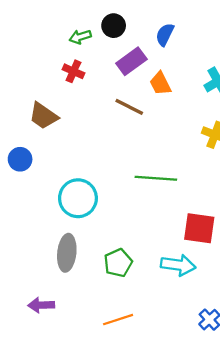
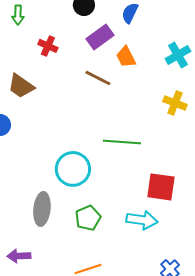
green arrow: (80, 37) -> (18, 15), moved, turned -72
cyan circle: (78, 198) -> (73, 169), moved

